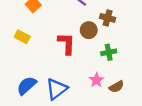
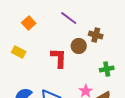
green cross: (109, 52) -> (107, 69), moved

